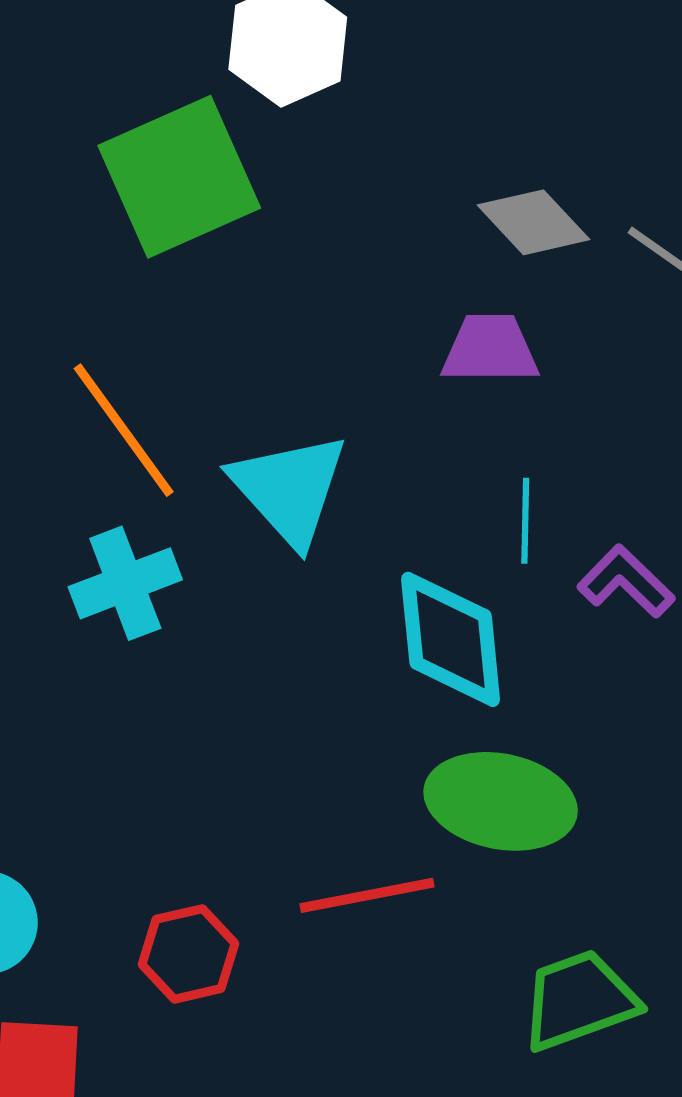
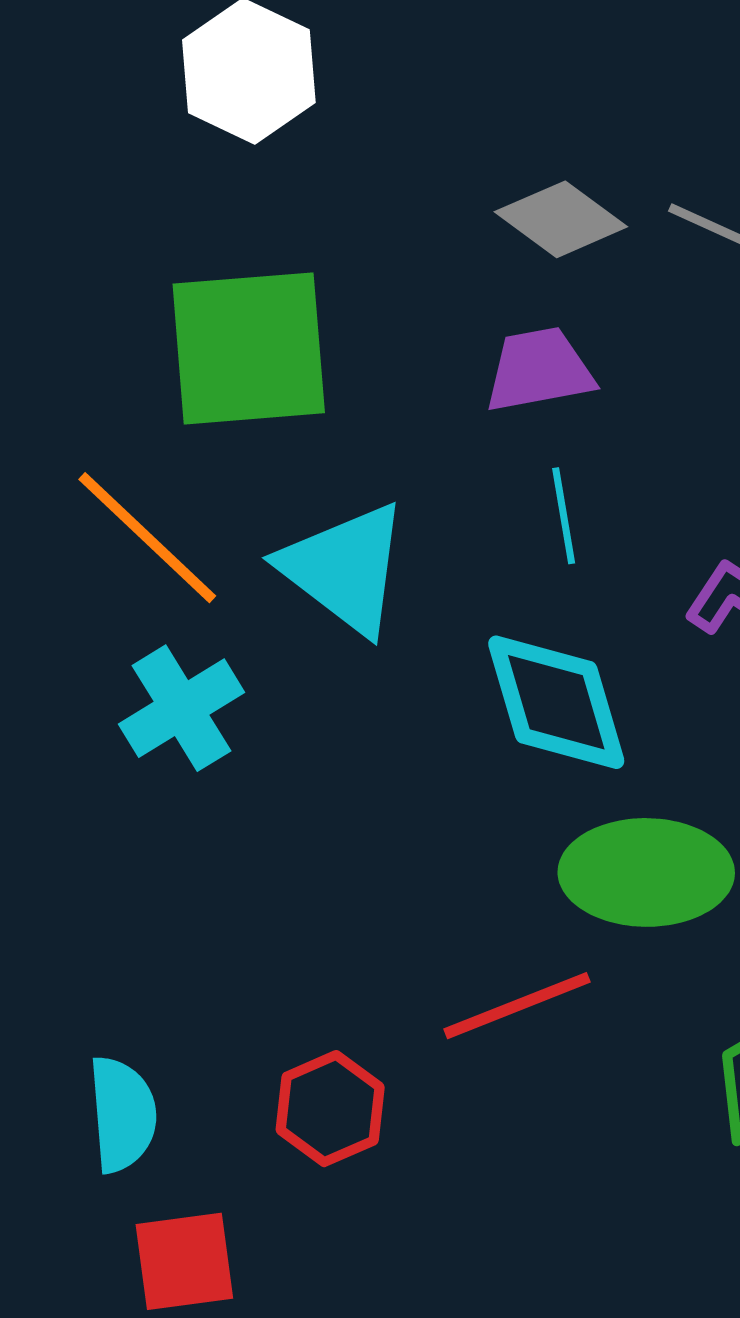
green square: (179, 177) -> (249, 348), moved, turned 30
cyan line: (525, 521) -> (564, 516), moved

